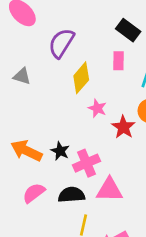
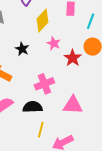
black star: (60, 151) -> (22, 49), moved
pink triangle: (109, 190) -> (73, 105), moved

